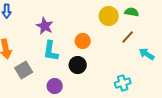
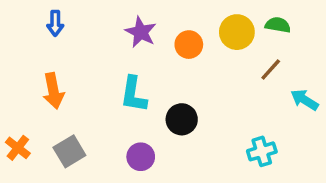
purple star: (45, 26) -> (141, 32), moved
orange circle: (83, 41) -> (189, 45), moved
gray square: (24, 70) -> (69, 151), moved

